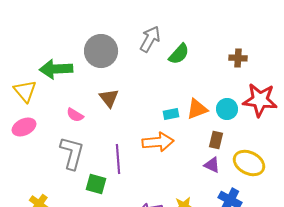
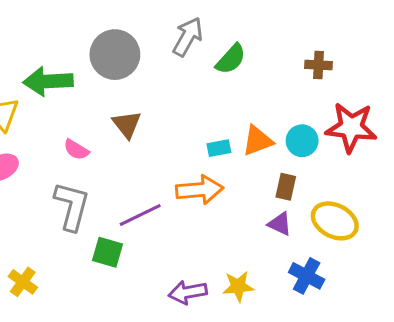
purple line: (118, 159) -> (140, 215), turned 68

